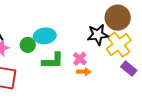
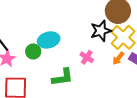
green L-shape: (53, 61) -> (63, 77), moved
orange arrow: (84, 72) -> (118, 58), moved, turned 136

